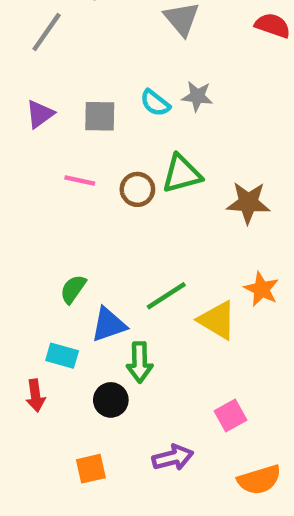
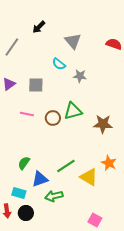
cyan semicircle: (155, 103) -> (59, 64), moved
green arrow: (140, 362) -> (54, 196), turned 78
black circle: (111, 400) -> (26, 213), moved
pink square: (230, 415) -> (95, 220), turned -32

